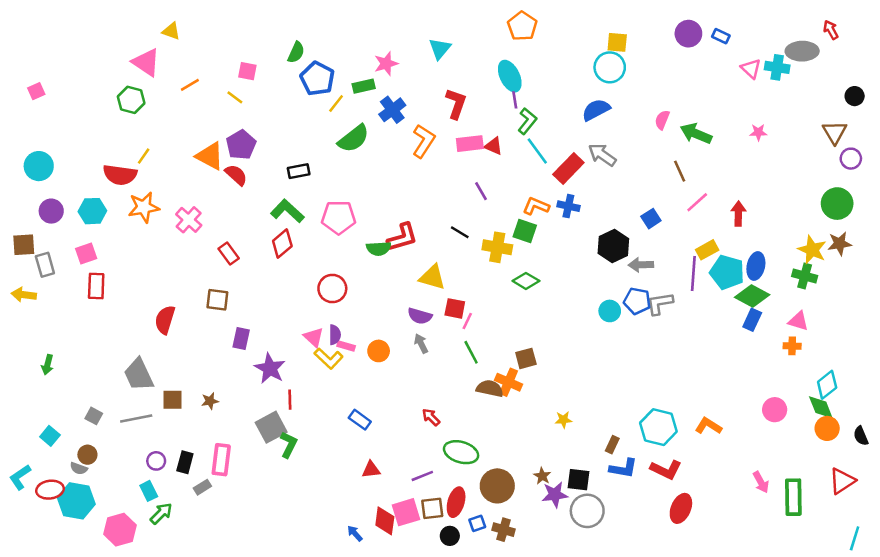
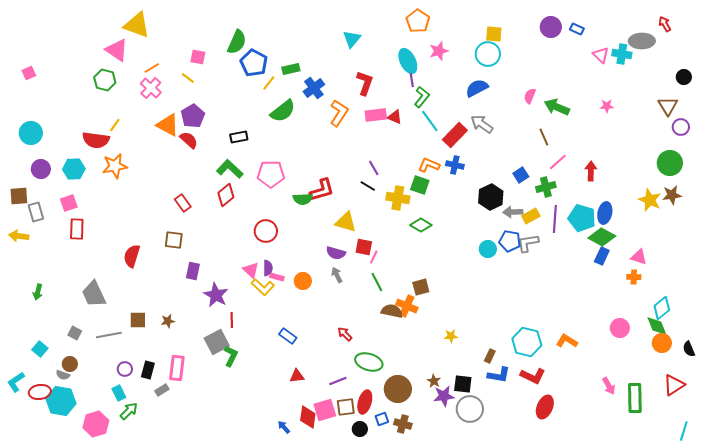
yellow triangle: (171, 31) -> (137, 25), size x1.8
green semicircle: (296, 52) -> (237, 42), size x1.4
pink star: (386, 64) -> (439, 51), moved
purple line: (481, 191) -> (374, 168), moved
pink cross: (189, 220) -> (151, 88), moved
yellow rectangle: (707, 250) -> (531, 216), moved
green cross: (805, 276) -> (546, 187), moved, turned -30
gray trapezoid: (139, 375) -> (94, 294), moved

